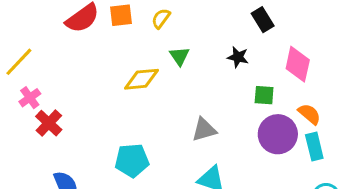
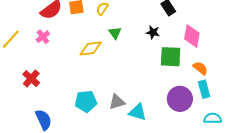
green square: (264, 95) -> (171, 57), size x1.6
pink cross: (30, 98) -> (43, 37), moved
gray triangle: (204, 130) -> (117, 102), moved
purple circle: (278, 134) -> (180, 99), moved

